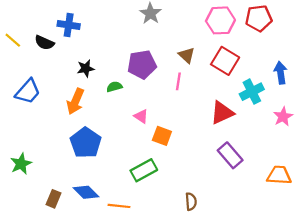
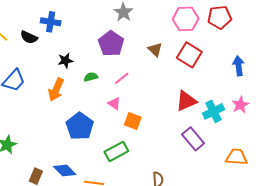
purple pentagon: (142, 64) -> (111, 44), moved, turned -30
pink line: (178, 81) -> (122, 78), moved, turned 42
cyan cross: (252, 92) -> (214, 111), moved
blue pentagon: (86, 143) -> (80, 126), moved

